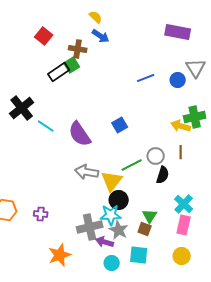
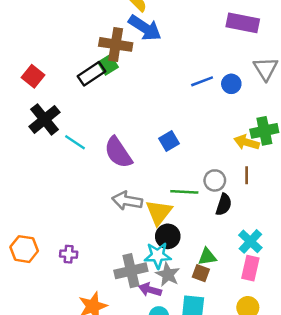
red square: (44, 36) -> (33, 76), moved
blue arrow: (101, 36) -> (145, 28), size x1.5
brown cross: (78, 49) -> (116, 44), size x1.4
blue circle: (178, 80) -> (231, 84), moved
green line: (132, 165) -> (184, 192), turned 30
green triangle: (150, 216) -> (207, 257), turned 49

